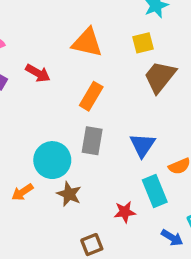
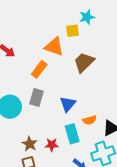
orange triangle: (87, 43) -> (54, 47), moved
yellow square: (143, 43) -> (72, 31), moved
brown star: (69, 194) -> (30, 144), moved

